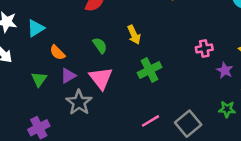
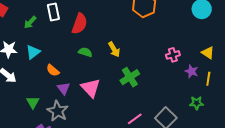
green semicircle: (100, 45) -> (85, 52), moved, turned -32
purple triangle: (68, 76) -> (64, 88), turned -32
green triangle: (39, 79) -> (33, 102), moved
gray star: (79, 102) -> (58, 111), moved

